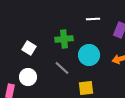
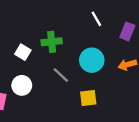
white line: (93, 19) -> (96, 19), turned 64
green cross: (64, 39) -> (52, 42), moved

